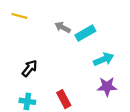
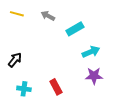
gray arrow: (63, 27) -> (48, 16), moved
black arrow: (30, 68) -> (15, 60), moved

